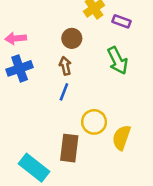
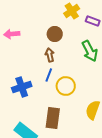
blue cross: (20, 68) -> (22, 87), moved
yellow circle: (94, 122) -> (66, 86), moved

